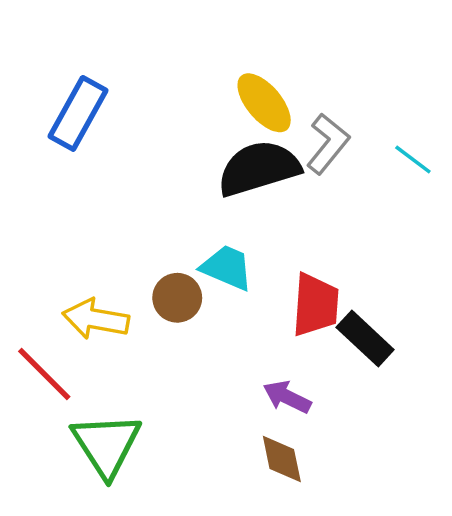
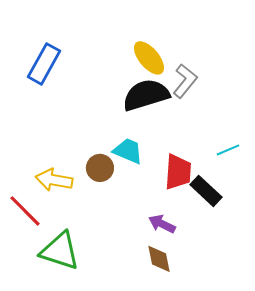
cyan line: (413, 160) -> (228, 150), moved, turned -60
green triangle: (106, 445) -> (60, 251), turned -39

